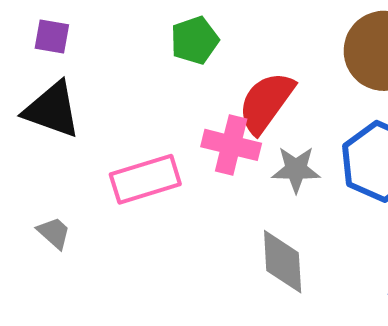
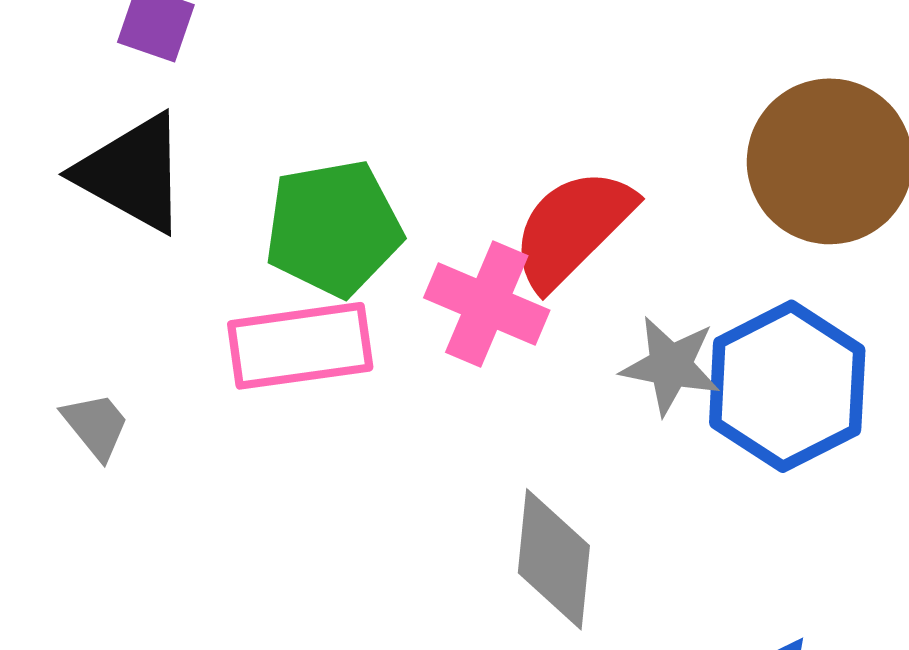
green pentagon: (195, 40) -> (333, 228), moved, size x1.4
gray star: (296, 169) -> (671, 366), moved

